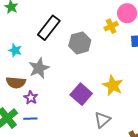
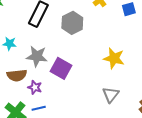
gray star: (39, 68) -> (37, 56), turned -30
purple square: (81, 94) -> (61, 68), moved

